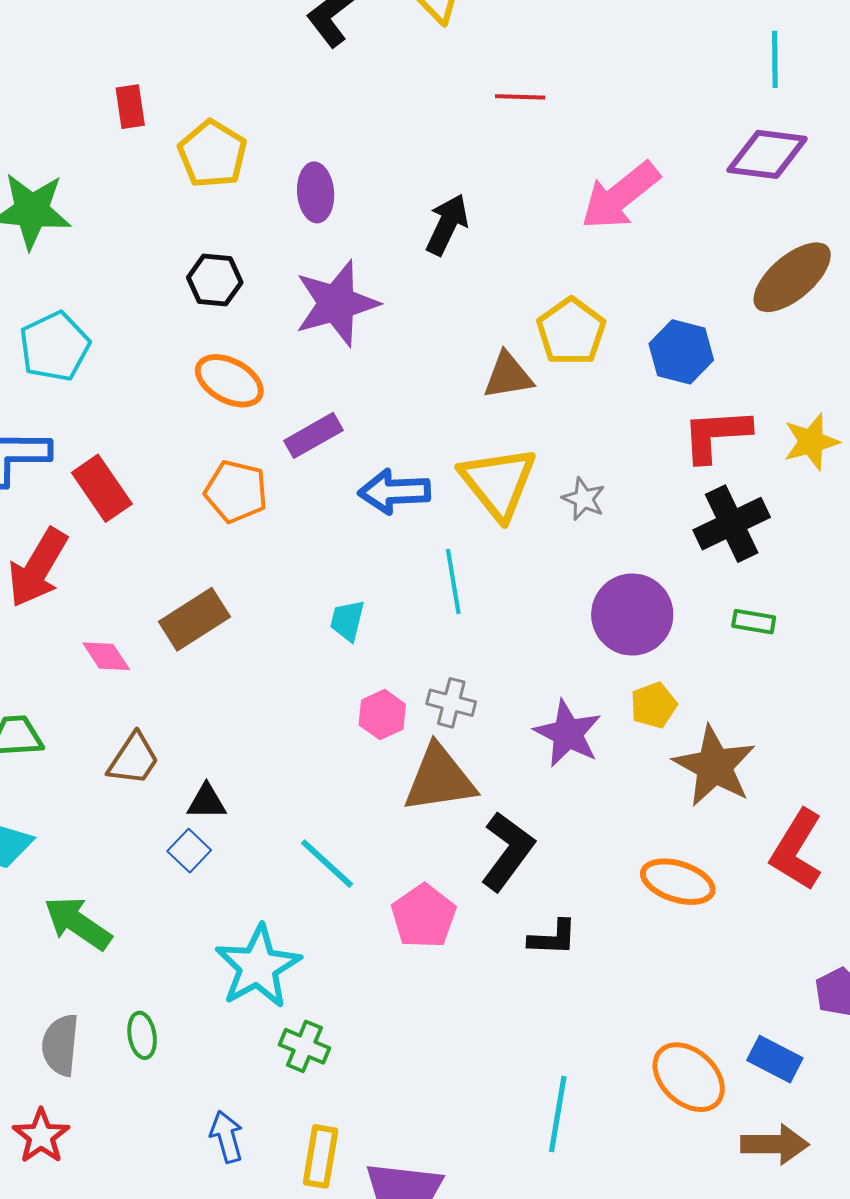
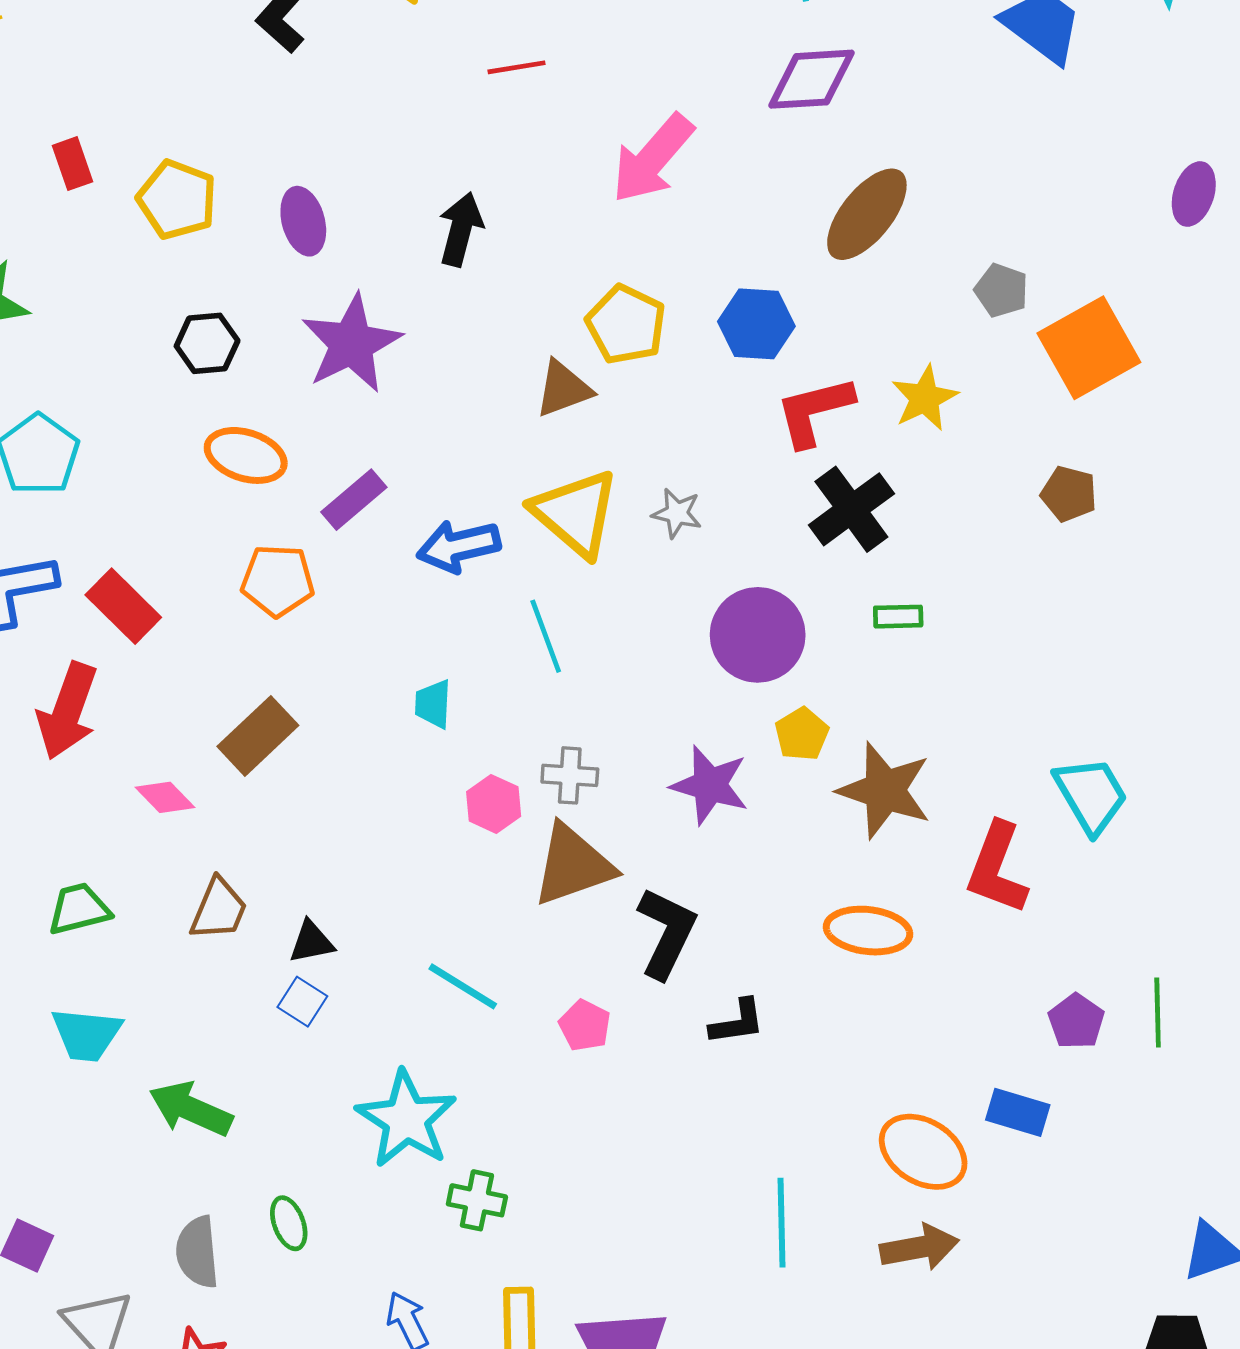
pink pentagon: (424, 916) -> (585, 1026), size x0.7
brown arrow: (775, 1144) -> (919, 1247), moved

